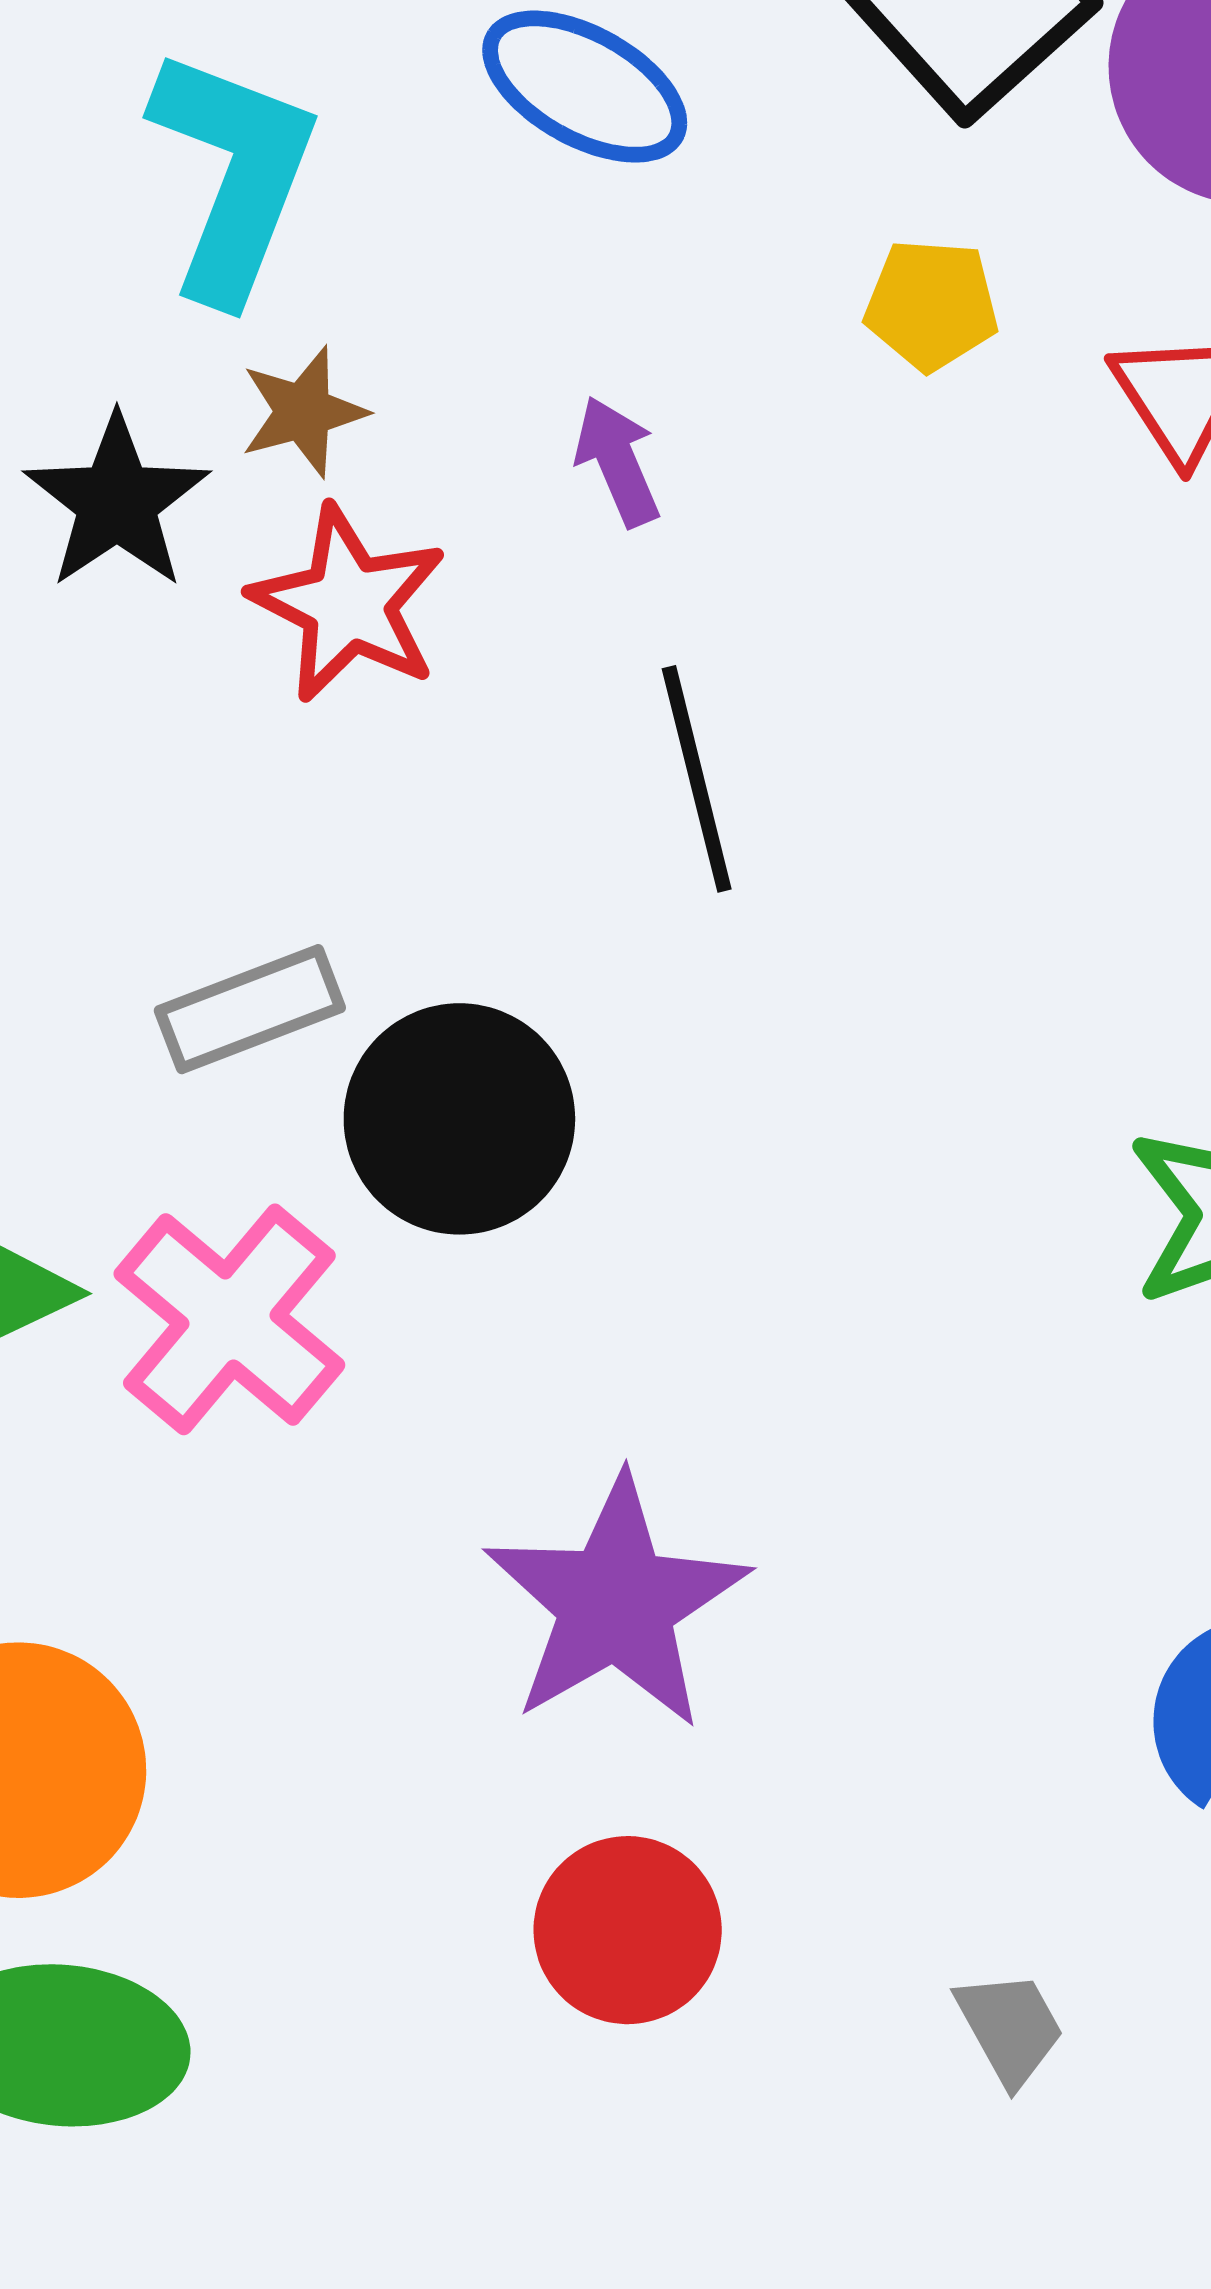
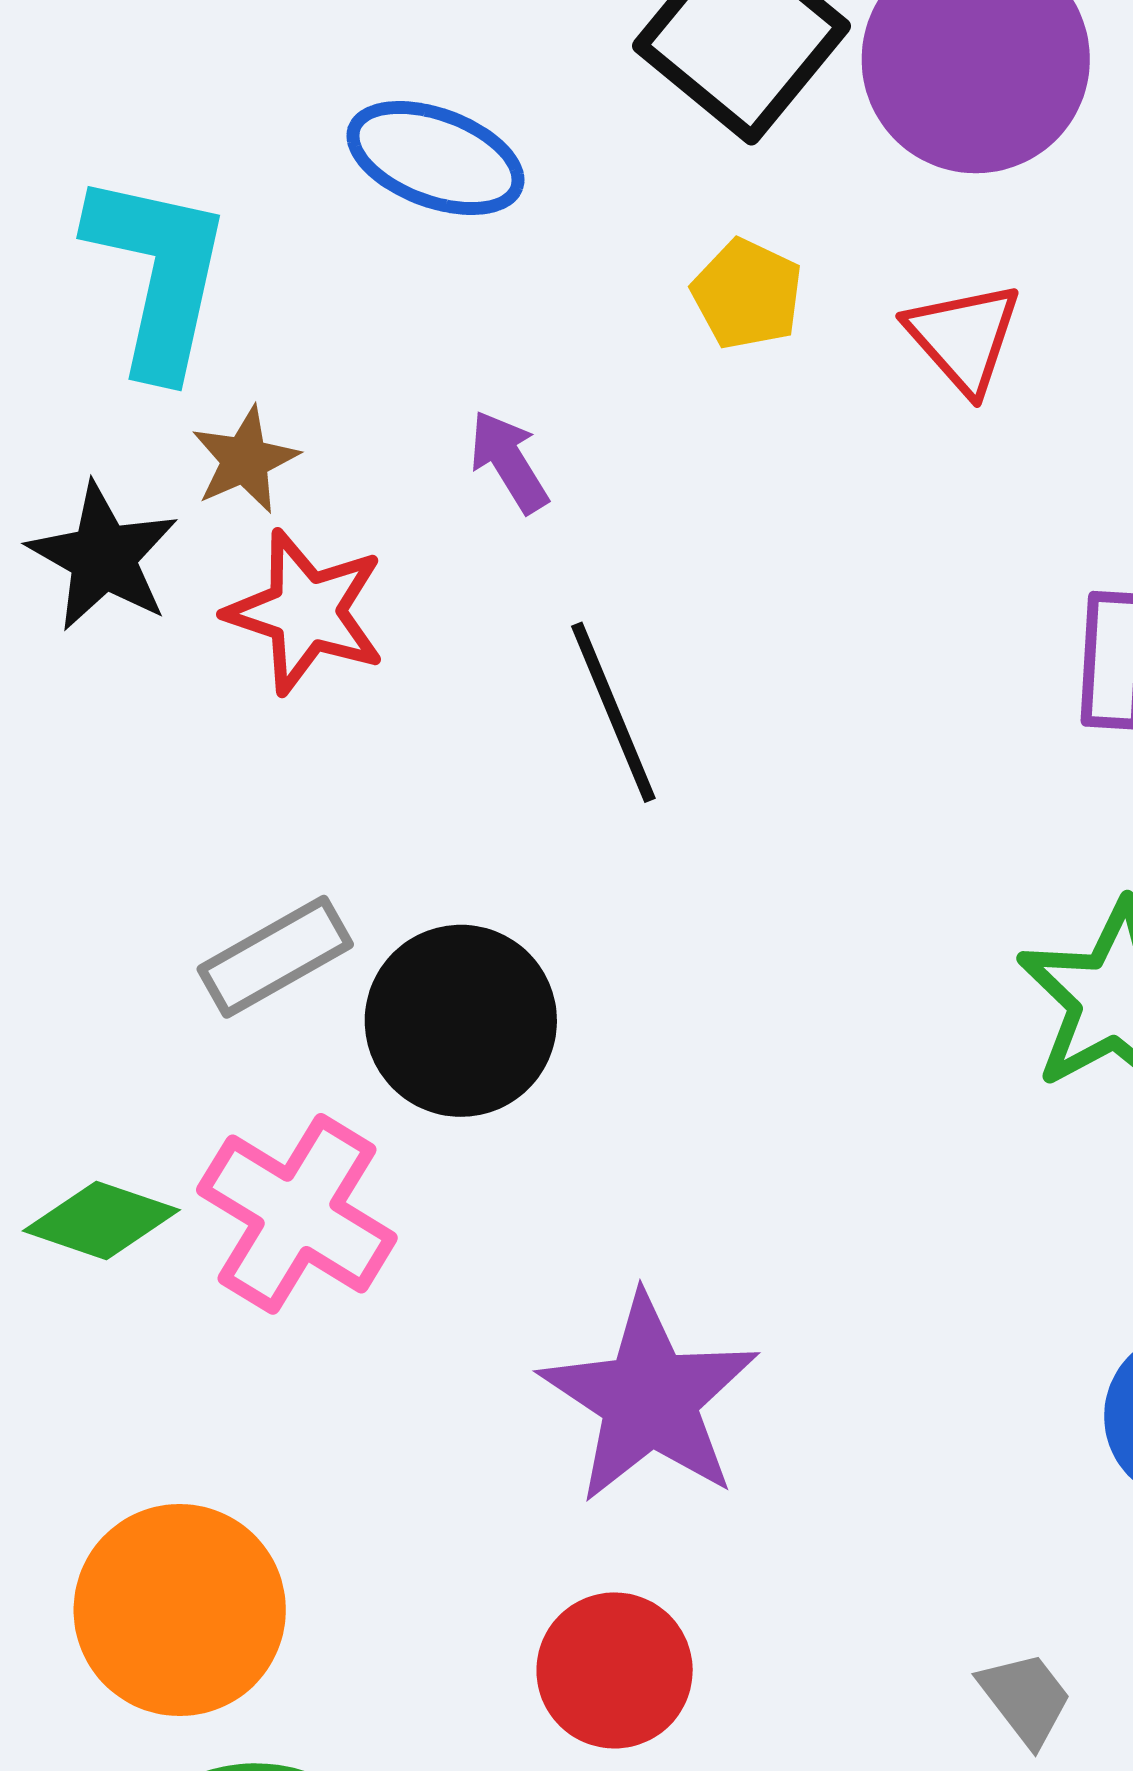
yellow pentagon: (931, 305) -> (747, 294), turned 30
red circle: (628, 1930) -> (615, 1670), moved

